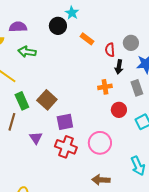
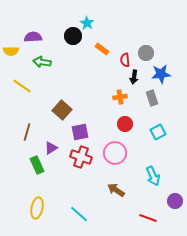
green rectangle: (22, 101) -> (37, 165), moved
red circle: (119, 110) -> (125, 124), moved
purple triangle: (36, 138) -> (51, 148), turned 32
brown arrow: (101, 180) -> (116, 190), turned 30

